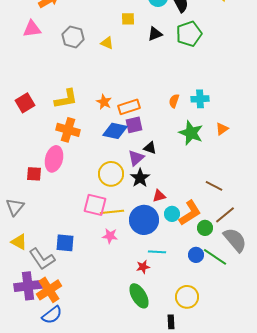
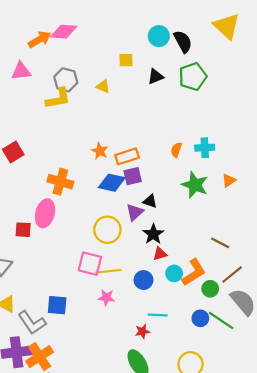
yellow L-shape: (66, 99) -> (58, 98), moved
black star: (140, 178) -> (153, 234), moved
blue circle: (144, 220) -> (143, 280), size x0.6

